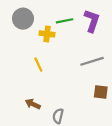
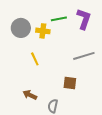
gray circle: (23, 19) -> (21, 28), moved
brown square: (101, 92) -> (70, 83), moved

